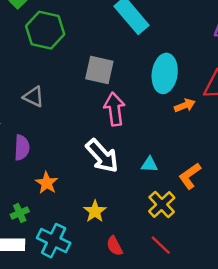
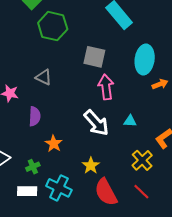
cyan triangle: (149, 164) -> (130, 121), moved
red semicircle: (115, 246) -> (106, 192), size x1.8

